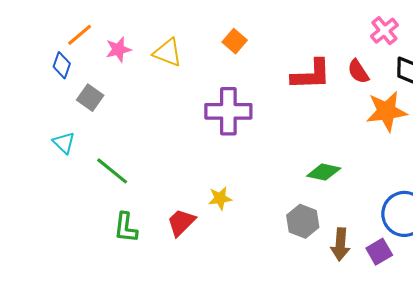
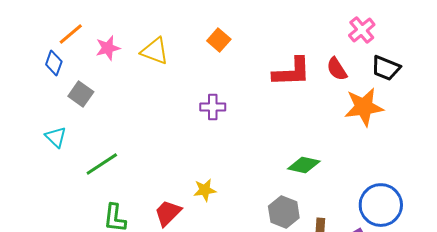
purple cross: (228, 111) -> (213, 107), size x0.6
green line: (112, 171) -> (102, 164), turned -72

